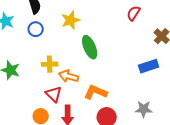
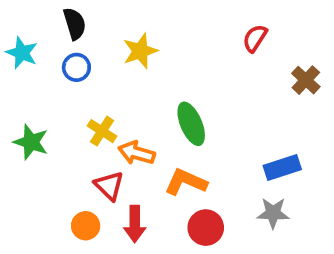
green ellipse: (90, 47) -> (191, 124), moved
yellow cross: (50, 64) -> (102, 131), turned 35
blue rectangle: (149, 66) -> (282, 167), moved

